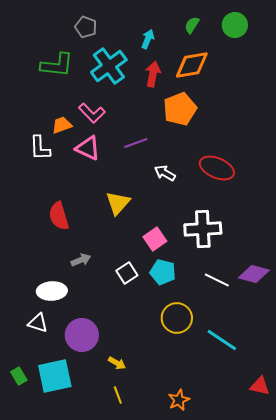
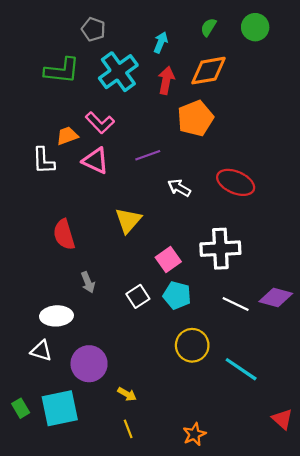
gray arrow: (81, 260) -> (88, 282), turned 90
red triangle: (260, 386) -> (282, 419), turned 30

